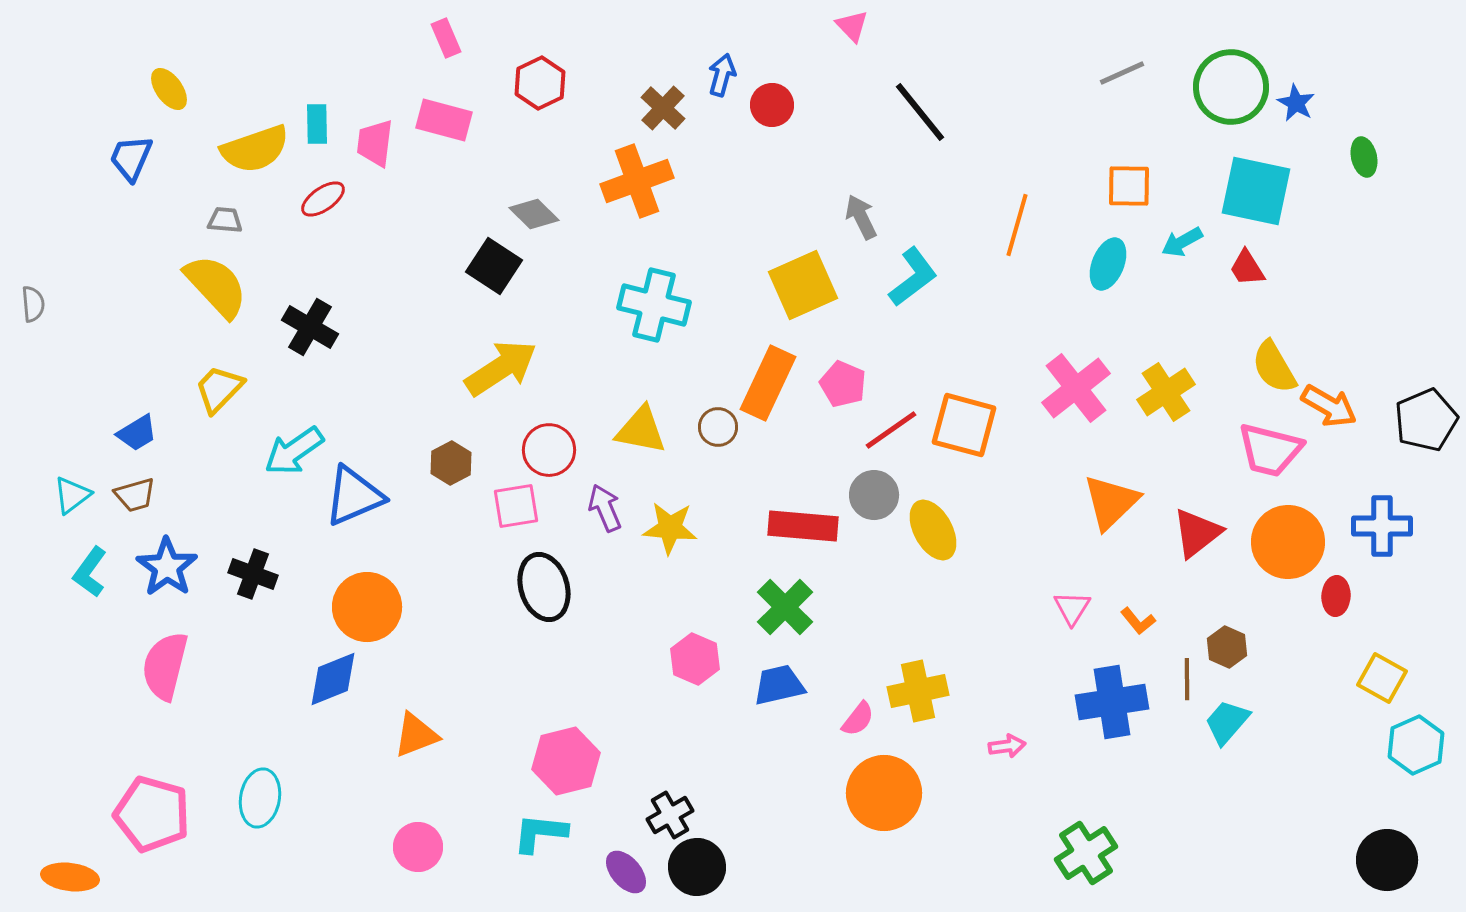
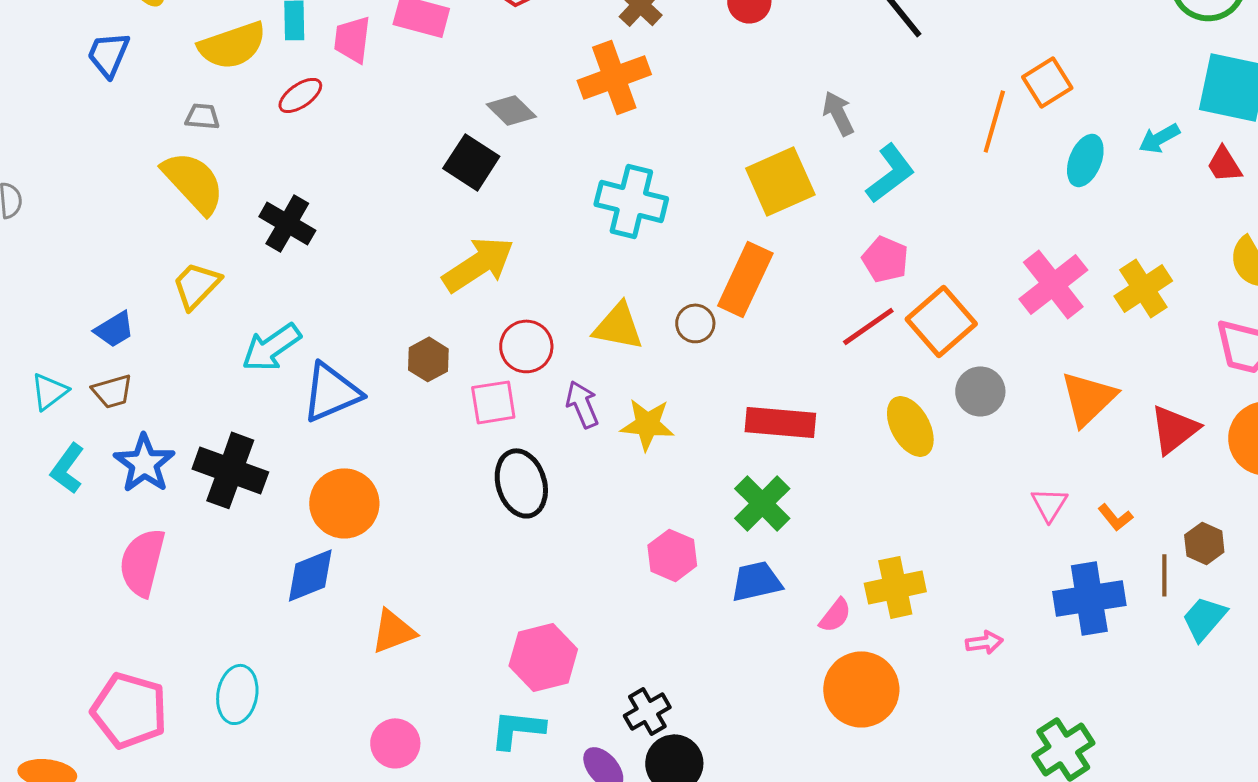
orange square: (1129, 186) -> (1047, 82), moved, turned -33
pink pentagon: (843, 384) -> (885, 259), moved
orange square: (964, 425) -> (941, 321), turned 34
gray circle: (874, 495) -> (980, 391), moved
black cross: (253, 574) -> (230, 470), size x1.5

